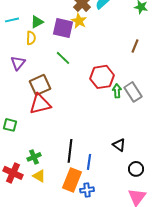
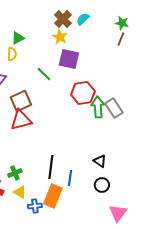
purple square: (63, 28) -> (69, 59), moved
brown line: (135, 46) -> (121, 39), moved
green arrow: (117, 91) -> (98, 107), size x1.5
black circle: (136, 169) -> (102, 185), moved
blue cross: (87, 190) -> (35, 206), moved

